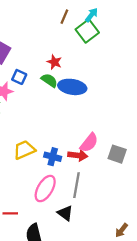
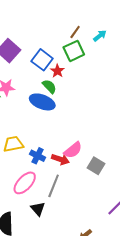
green square: (87, 31) -> (74, 51), moved
blue square: (19, 77) -> (42, 60), moved, size x1.5
blue ellipse: (72, 87) -> (42, 102), moved

